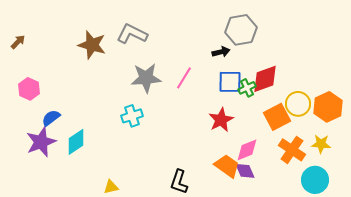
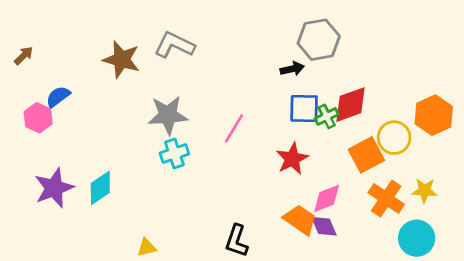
gray star: (146, 78) -> (168, 115), moved
pink line: (184, 78) -> (234, 128), moved
orange hexagon: (328, 107) -> (434, 115), moved
blue semicircle: (51, 118) -> (58, 97), moved

